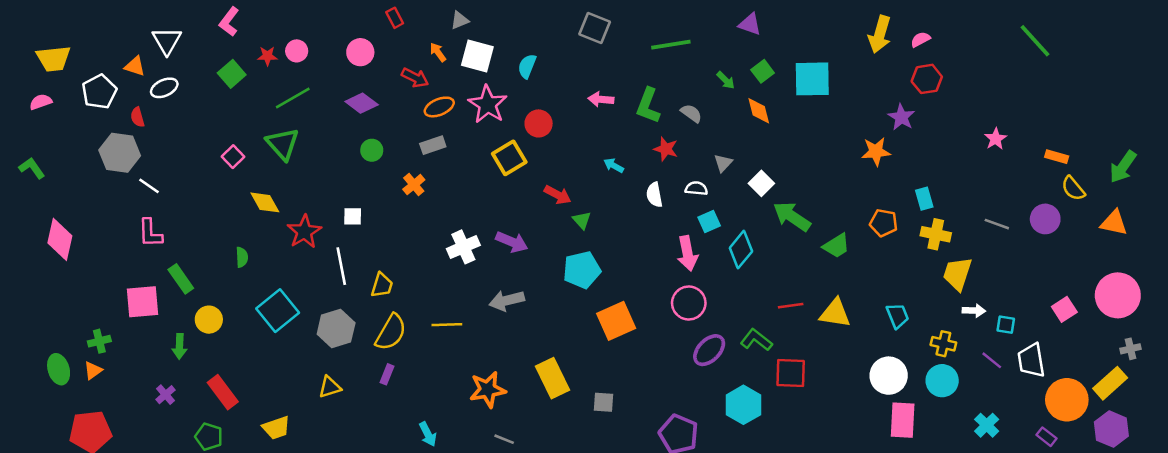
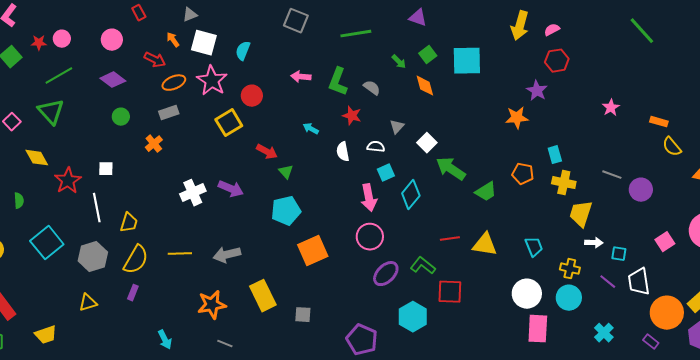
purple circle: (1045, 219) -> (641, 190), moved
gray arrow: (507, 300) -> (227, 255), moved

